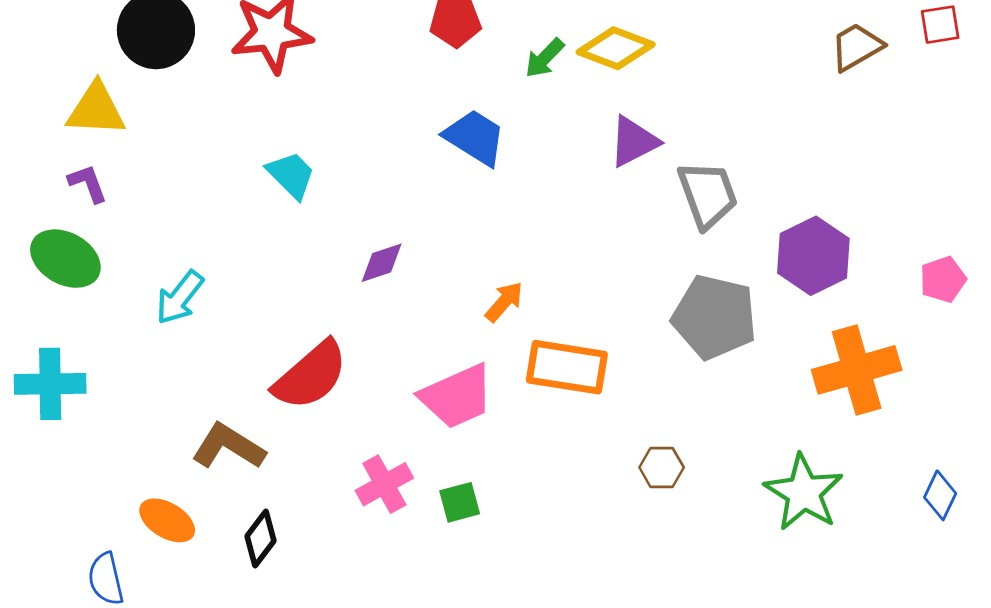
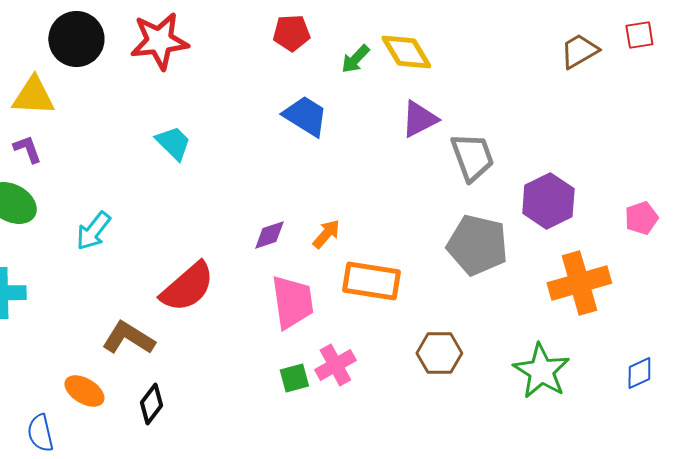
yellow diamond: (616, 48) -> (406, 52), turned 38
purple diamond: (382, 263) -> (269, 235), moved
pink trapezoid: (457, 396) -> (292, 302), turned -74
brown hexagon: (662, 467) -> (439, 353), size x1.4
pink cross: (384, 484) -> (335, 365), moved
blue diamond: (940, 495) -> (639, 373), turned 40

